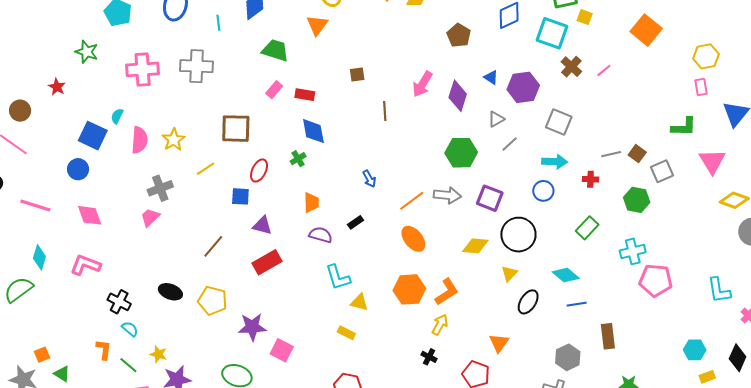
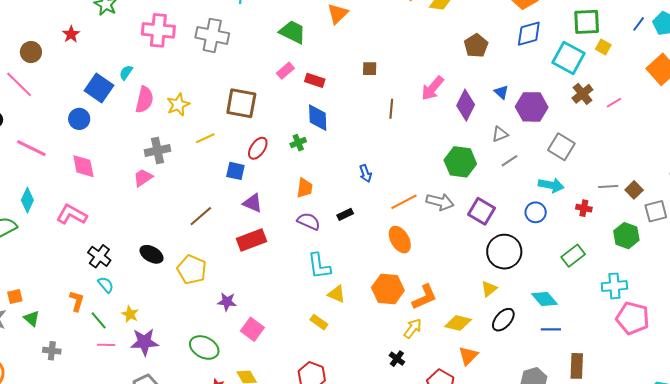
yellow diamond: (475, 246) -> (458, 323), moved
purple star: (252, 327) -> (227, 302), size x0.7

